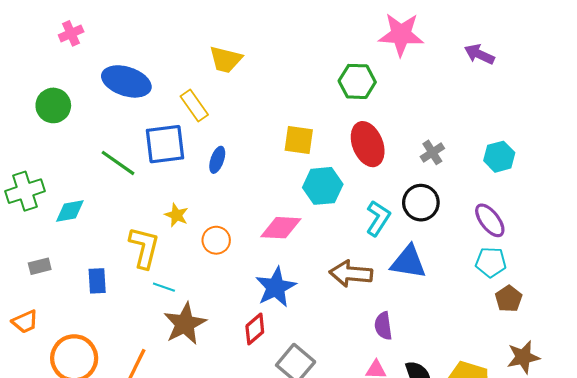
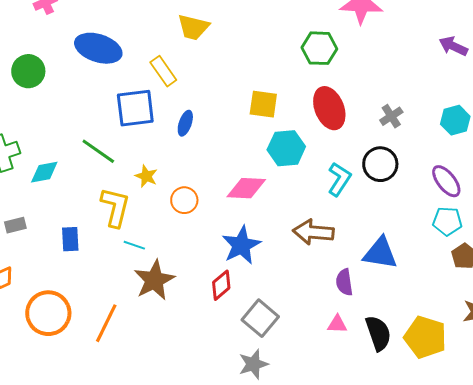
purple arrow: (479, 54) -> (453, 46), moved
green line: (118, 163) -> (98, 151), moved
blue triangle: (408, 262) -> (380, 253), moved

